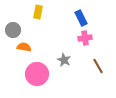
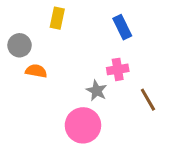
pink cross: (85, 38) -> (118, 69), moved
pink circle: (37, 74) -> (83, 125), moved

